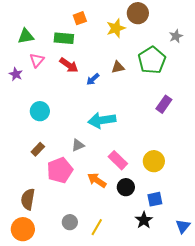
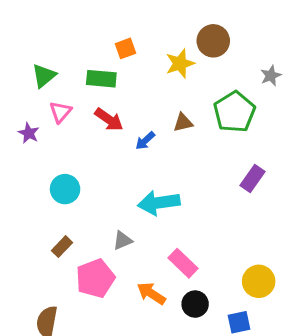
green triangle: (26, 36) -> (44, 76), turned -30
yellow circle: (154, 161) -> (259, 281), moved

